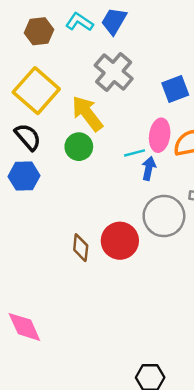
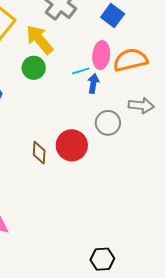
blue square: (175, 89) -> (113, 16), turned -30
gray circle: (164, 216) -> (108, 123), size x0.7

